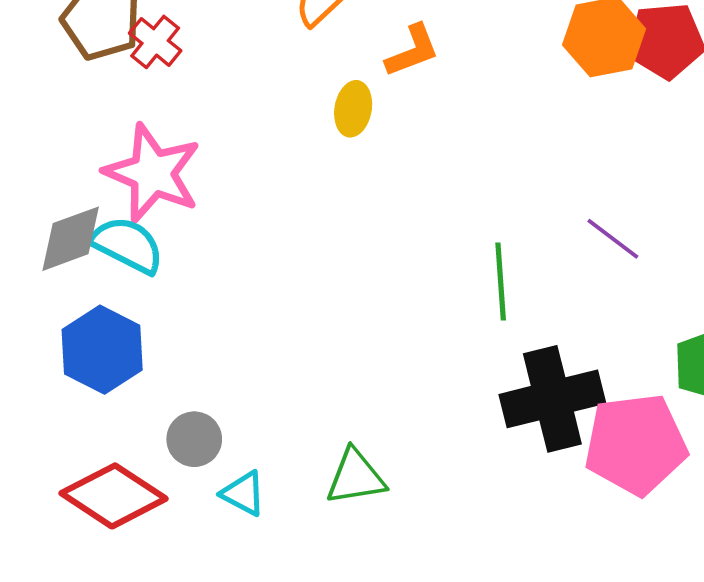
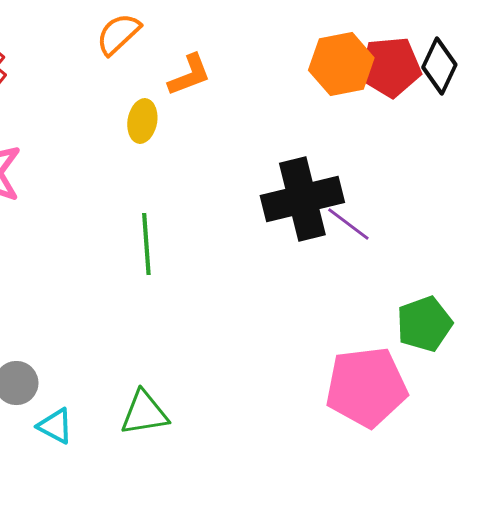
green line: (501, 282) -> (146, 244), moved
black cross: (552, 399) -> (302, 199), moved

